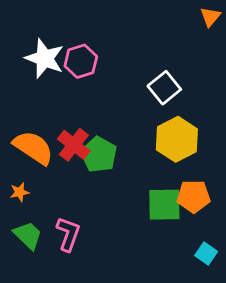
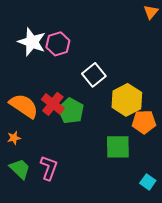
white square: (164, 88) -> (94, 75), moved
orange pentagon: (194, 196) -> (144, 122), moved

